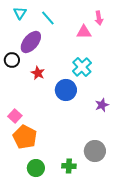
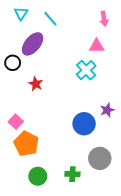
pink triangle: (84, 32) -> (97, 46), moved
red star: (38, 73) -> (36, 84), moved
blue circle: (66, 90) -> (84, 124), moved

